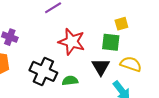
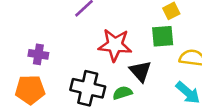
black triangle: (101, 67) -> (140, 71), moved

